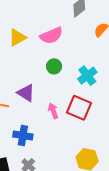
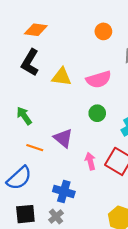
yellow triangle: (17, 37) -> (62, 77), turned 30
blue cross: (23, 136) -> (64, 191), moved

